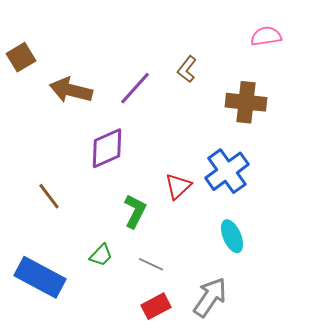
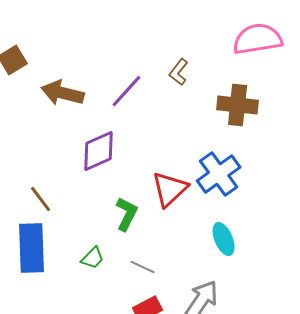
pink semicircle: (266, 36) -> (258, 39), size x1.6
red triangle: (178, 186) -> (170, 189), size x1.4
blue rectangle: (40, 277) -> (32, 248), moved, turned 60

